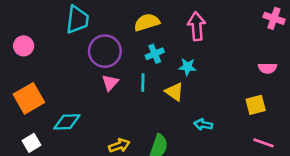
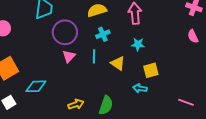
cyan star: (187, 67) -> (138, 44), moved
pink semicircle: (267, 68) -> (193, 36), moved, turned 64
yellow square: (256, 105) -> (151, 70), moved

